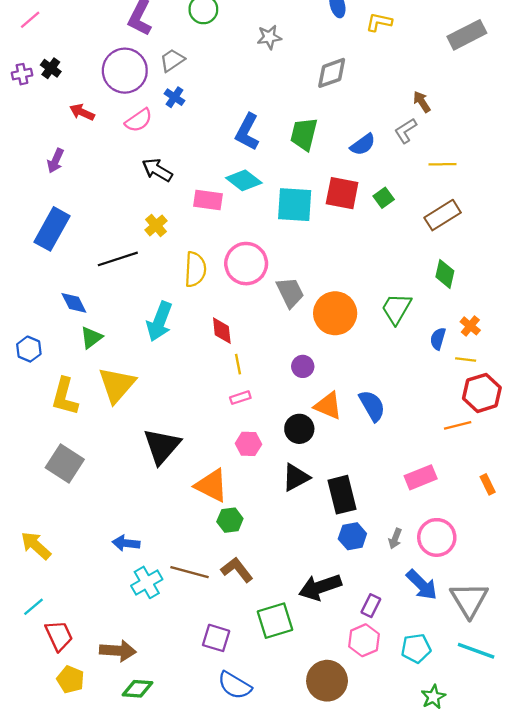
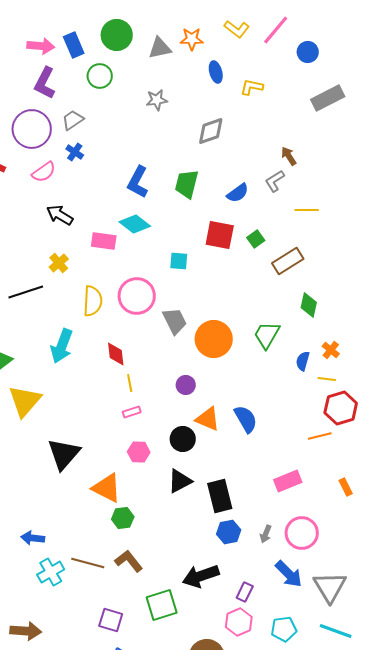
cyan square: (295, 205) -> (179, 261), moved, size x0.6
brown rectangle: (443, 215) -> (288, 261), moved

